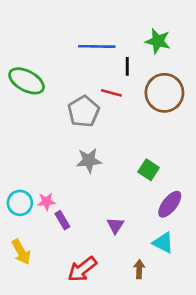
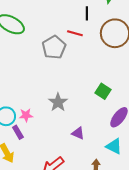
gray star: (89, 160) -> (58, 102), moved, turned -30
purple rectangle: (62, 220) -> (18, 132), moved
purple triangle: (115, 225) -> (78, 133), turned -40

